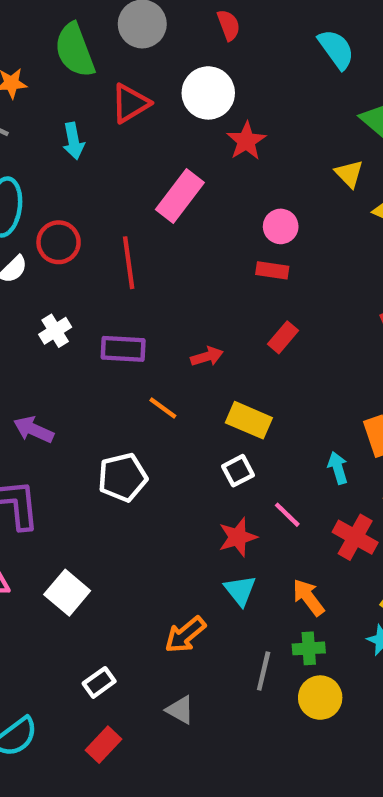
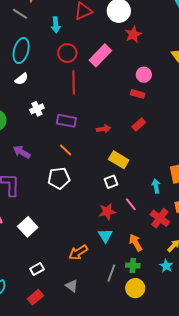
red circle: (59, 242) -> (67, 53), moved
orange line: (163, 408) -> (66, 150), moved

